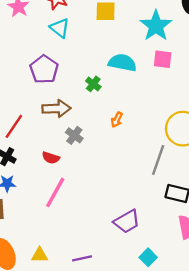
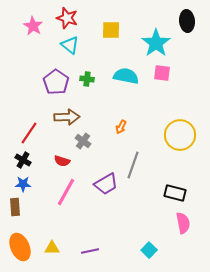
green cross: (93, 84) -> (87, 79), moved, turned -32
gray line: (158, 160) -> (133, 165), moved
purple trapezoid: (127, 221) -> (106, 184), moved

